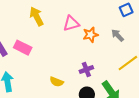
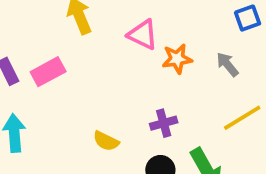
pink triangle: (71, 23) -> (143, 35), turned 36
pink rectangle: (23, 48) -> (48, 72), turned -60

